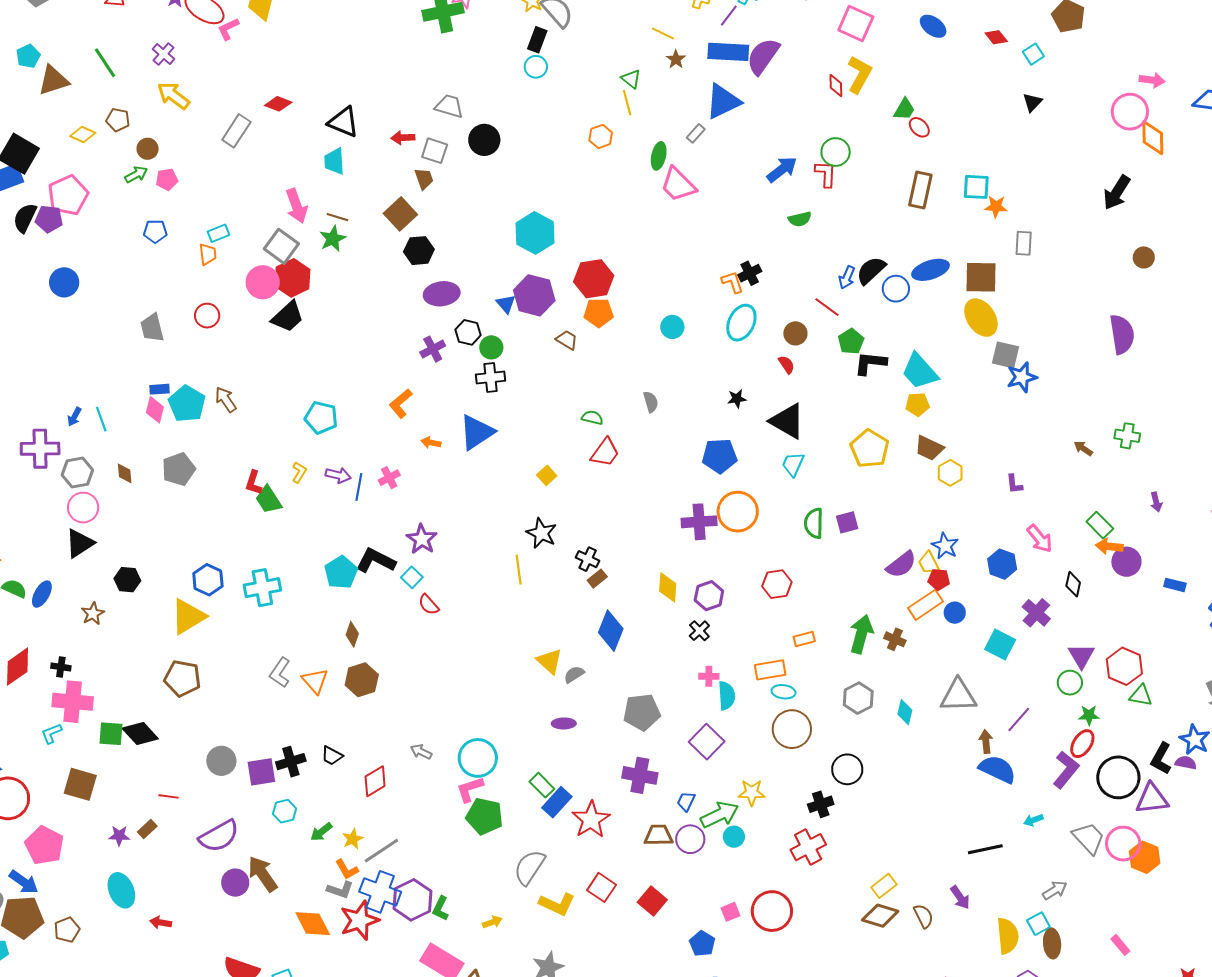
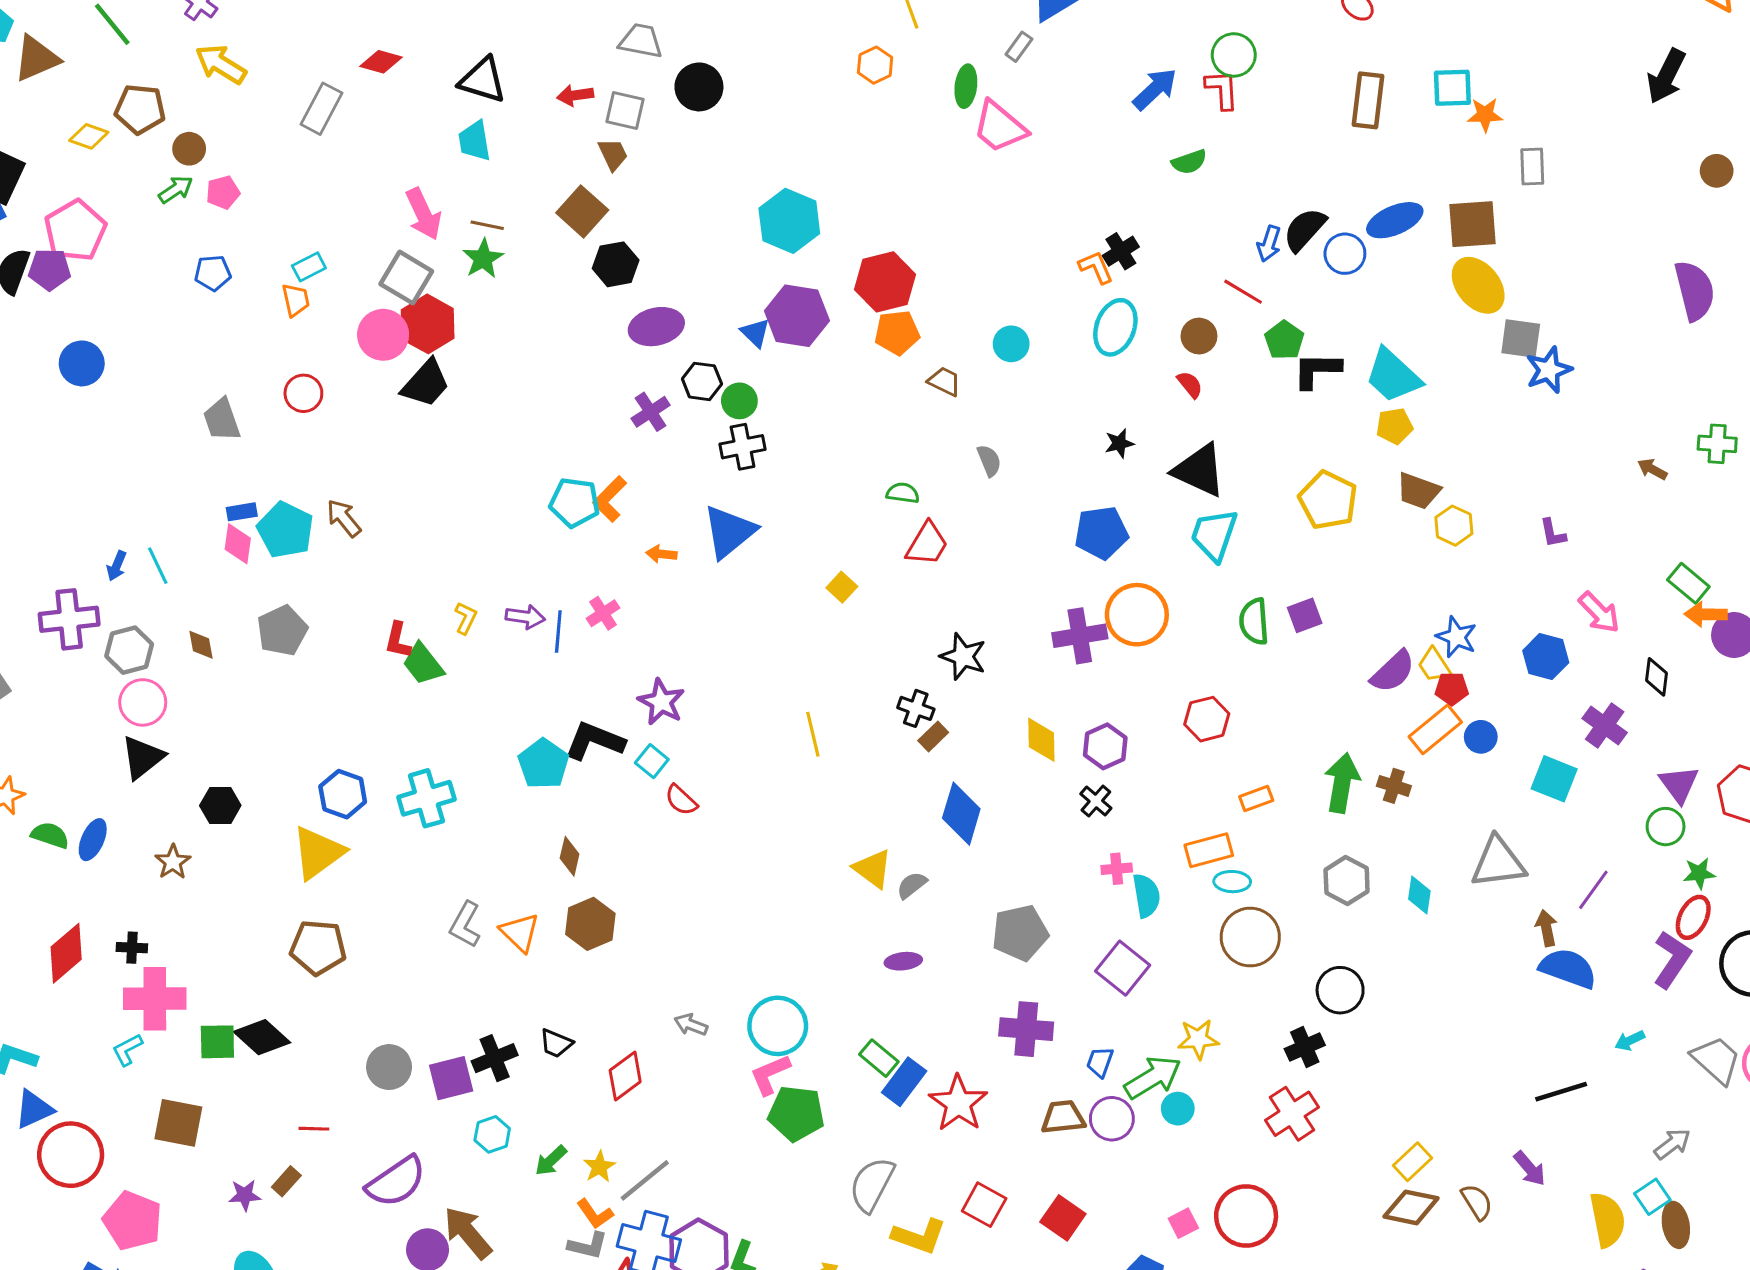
brown pentagon: (118, 120) -> (140, 109), size x1.4
brown trapezoid: (567, 340) -> (944, 381), moved
cyan pentagon: (321, 418) -> (575, 502), moved
cyan trapezoid: (793, 464) -> (1214, 535), size x1.4
black star: (541, 533) -> (963, 657), moved

